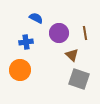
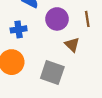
gray square: (79, 79) -> (52, 73), moved

